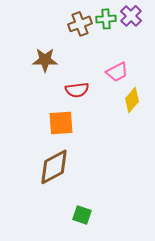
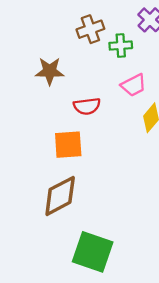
green cross: (106, 19) -> (121, 45), moved
green square: (82, 215) -> (93, 252), size x1.8

